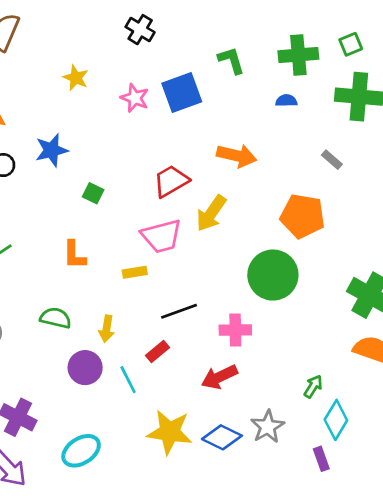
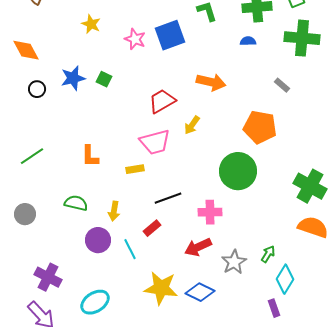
green square: (93, 193) -> (104, 79), moved
yellow arrow: (211, 213) -> (192, 125), size x0.7
gray star: (268, 427) -> (234, 262), moved

